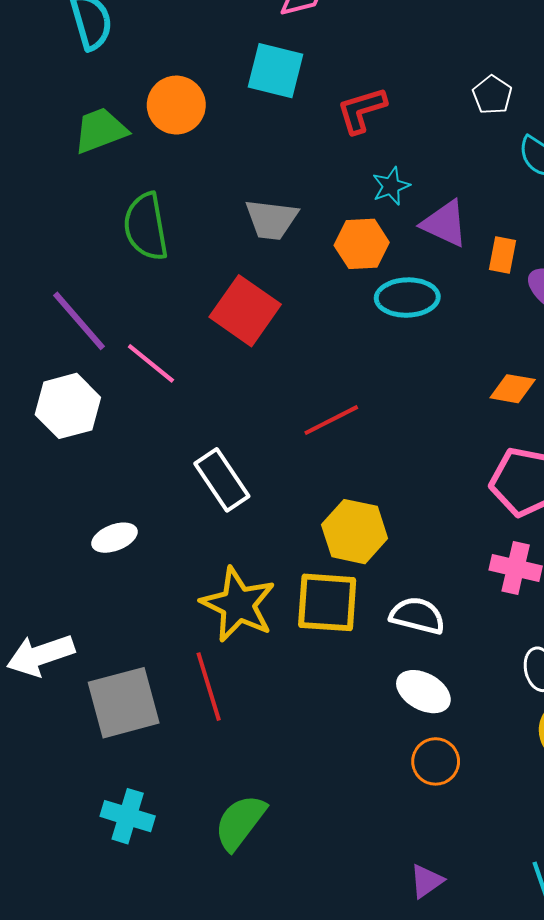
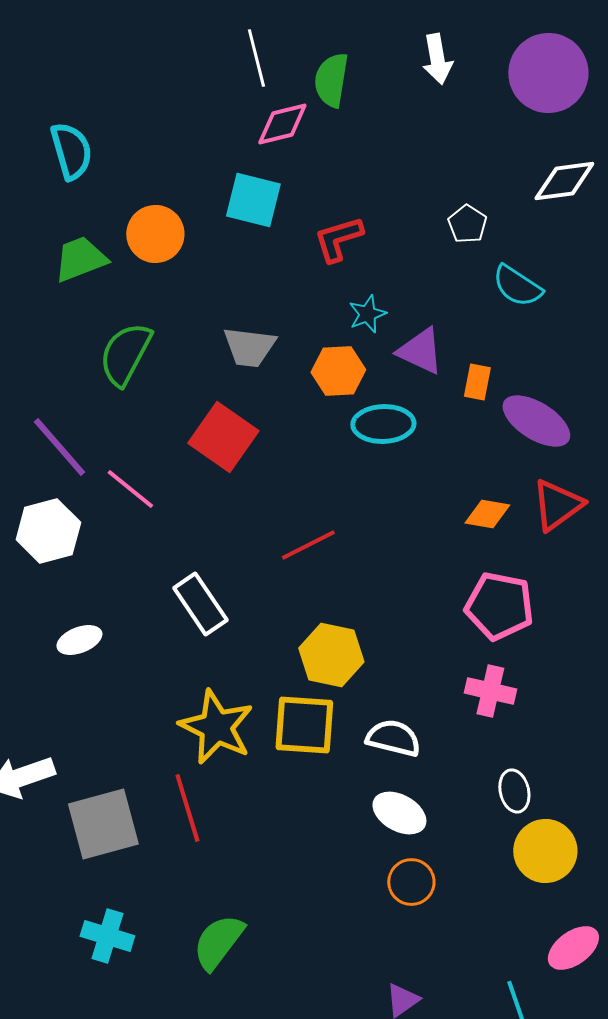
green semicircle: (146, 227) -> (125, 354), turned 38
white ellipse: (114, 538) -> (79, 640), moved

